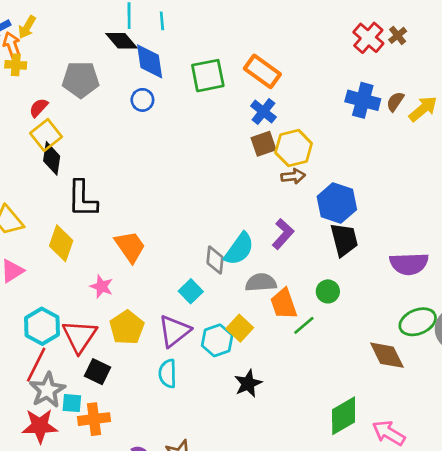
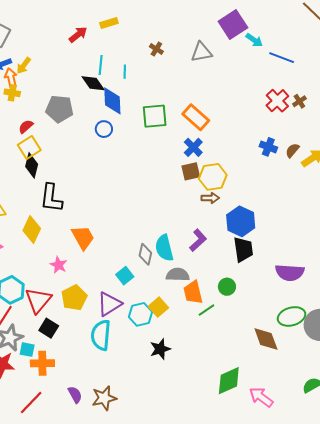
blue cross: (363, 100) -> (268, 147), size x0.7
cyan semicircle: (239, 249) -> (164, 248), turned 124
cyan semicircle: (168, 374) -> (101, 335), size x1.4

